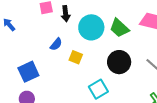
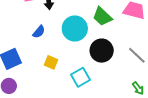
cyan circle: (91, 27) -> (75, 28), moved
yellow square: (76, 57) -> (51, 62), moved

